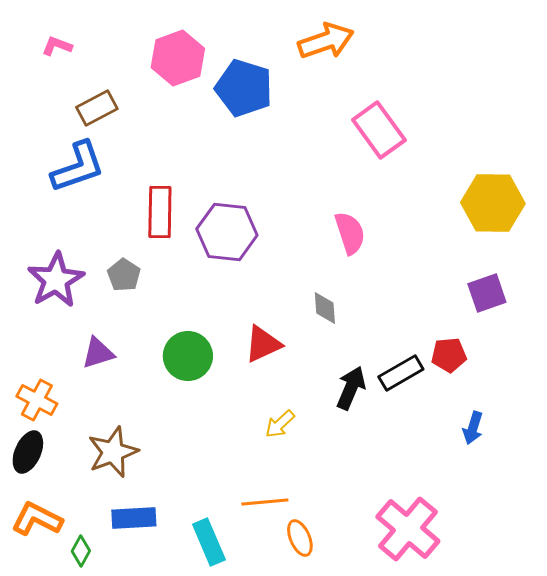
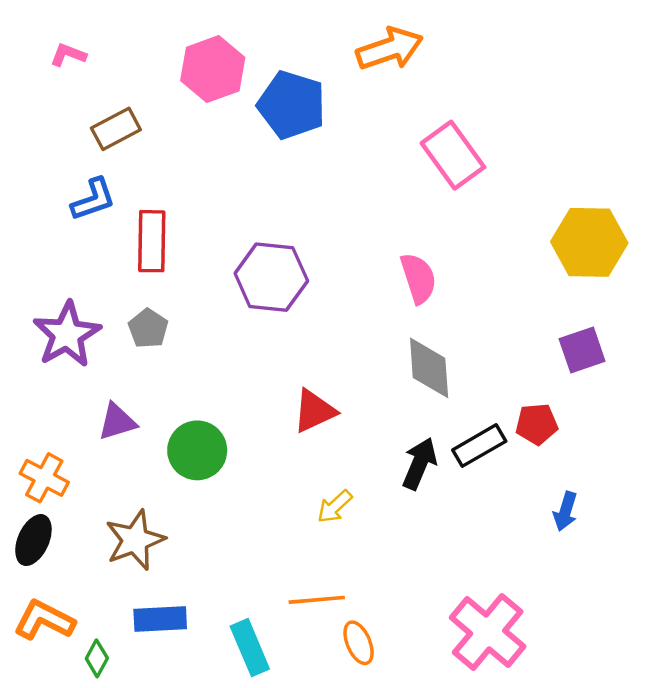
blue L-shape: (78, 167) -> (93, 199), size x0.7
red rectangle: (160, 212) -> (152, 241), moved
gray diamond: (325, 308) -> (429, 368), moved, size x1.6
green circle: (188, 356) -> (197, 450), moved

